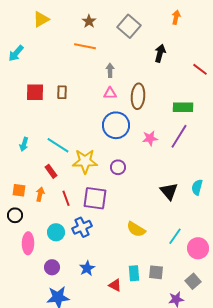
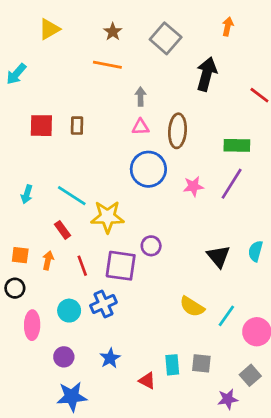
black arrow: (160, 53) -> (207, 74), size x1.4
purple circle: (118, 167) -> (151, 246), moved
yellow semicircle: (136, 229) -> (192, 307), moved

